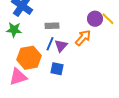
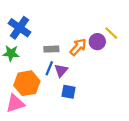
yellow line: (108, 19) -> (111, 33), moved
orange arrow: (83, 38) -> (78, 47), moved
blue square: (57, 69) -> (69, 92), moved

